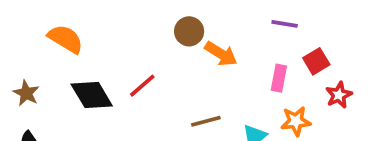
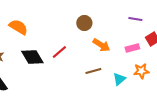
orange arrow: (221, 54) -> (101, 45), moved
pink rectangle: (279, 78) -> (132, 48), turned 64

